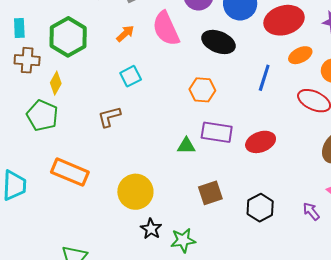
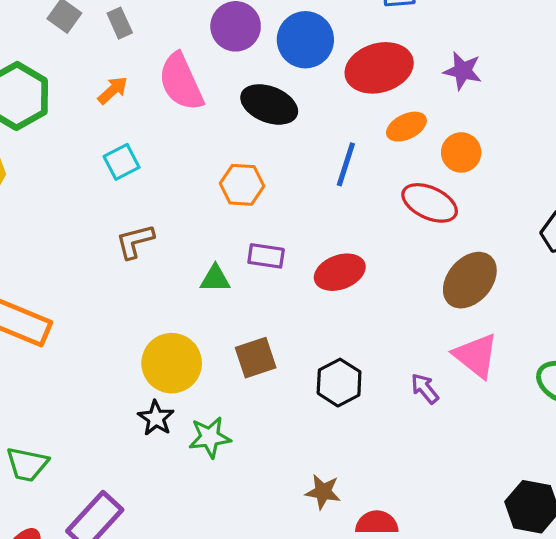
brown L-shape: (109, 117) -> (135, 241), moved
purple rectangle: (217, 132) -> (266, 256), size x0.7
yellow circle: (135, 192) -> (172, 363), moved

